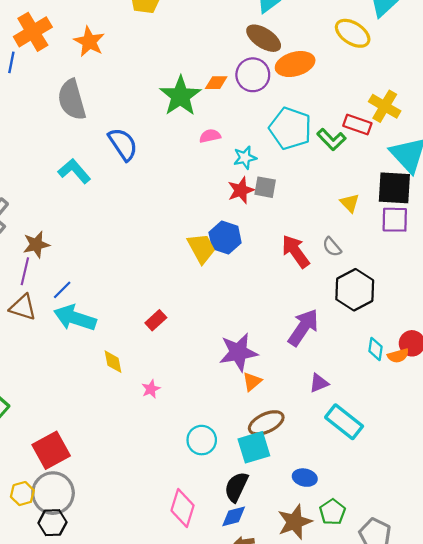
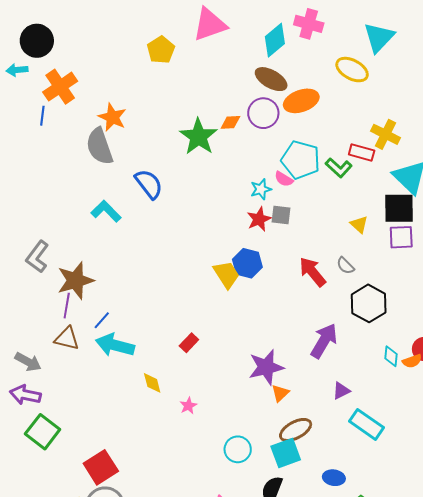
orange star: (89, 42) -> (112, 117), moved
pink semicircle: (210, 136) -> (284, 179), moved, turned -132
brown star: (36, 245) -> (75, 280), size x1.5

